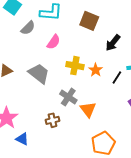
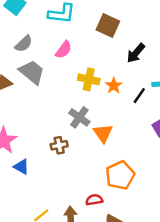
gray semicircle: (28, 28) -> (24, 44), moved
gray trapezoid: (39, 73) -> (32, 72), moved

